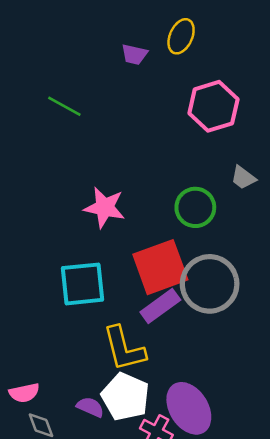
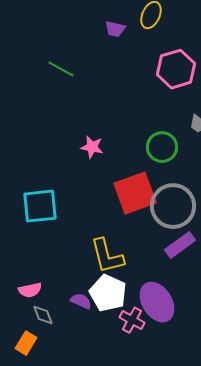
pink star: (105, 207) -> (92, 147), size x0.7
cyan square: (83, 284) -> (40, 206), moved
purple rectangle: (160, 306) -> (180, 245), moved

